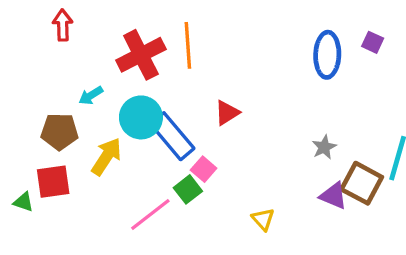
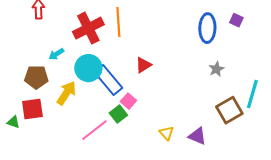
gray star: (324, 147) -> (216, 69), moved
brown square: (362, 183) -> (229, 110), turned 32
purple triangle: (334, 196) -> (197, 136), moved

